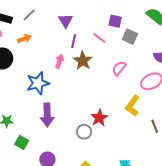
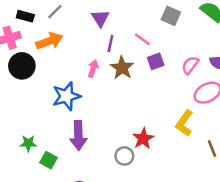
purple square: (115, 21) -> (156, 61), moved, turned -32
gray square: (130, 37) -> (171, 16), moved
orange arrow: (24, 39) -> (49, 41), size x1.5
pink semicircle: (119, 68) -> (190, 65), moved
green square: (22, 142) -> (48, 160), moved

